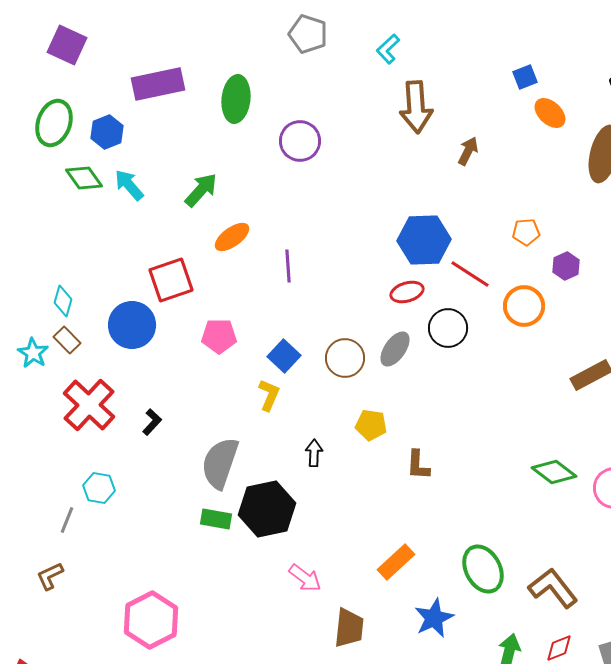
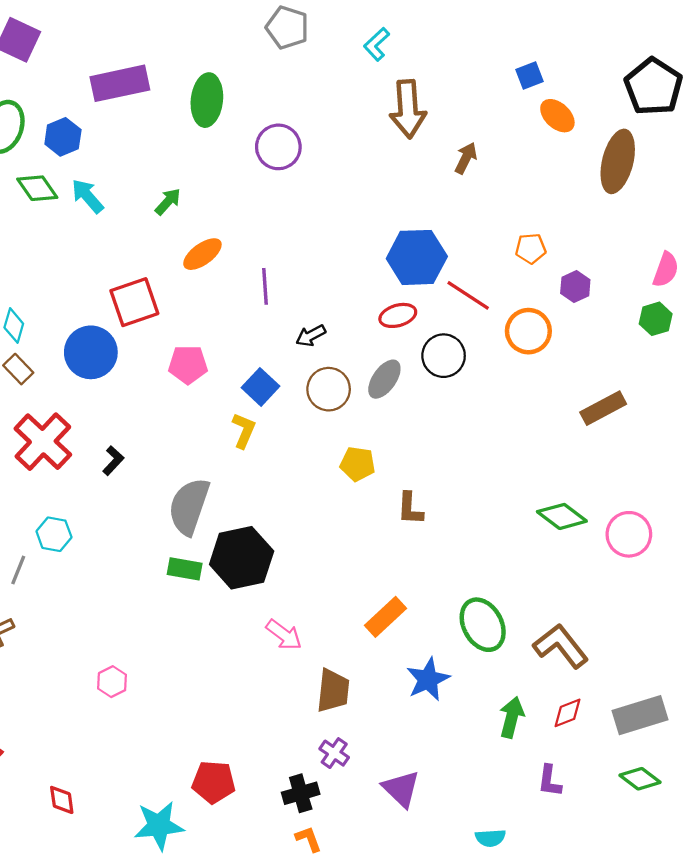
green arrow: (201, 190) -> (168, 202), size x0.7
black arrow: (314, 453) -> (311, 336), moved, turned -120
pink hexagon: (151, 620) -> (112, 682), size x0.5

